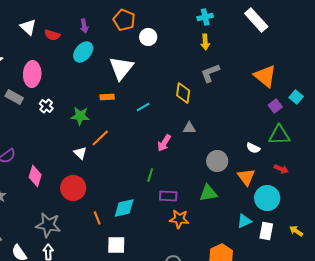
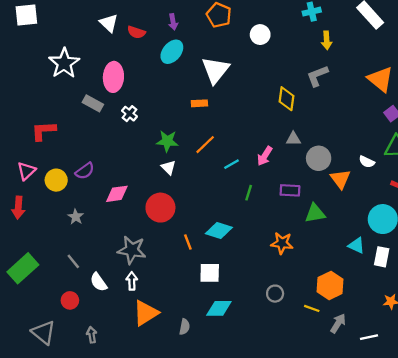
white circle: (148, 37) -> (260, 35), moved
yellow arrow: (205, 42) -> (327, 40), moved
cyan line: (143, 107) -> (231, 164), moved
green star: (80, 116) -> (167, 141), moved
orange line: (100, 138) -> (205, 145), moved
gray circle: (217, 161) -> (319, 158), moved
pink diamond: (35, 176) -> (117, 194), turned 65
orange triangle: (246, 177) -> (340, 179), moved
purple rectangle: (168, 196) -> (290, 190), moved
cyan diamond: (124, 208) -> (219, 231), turned 30
cyan triangle: (244, 221) -> (356, 245), turned 49

